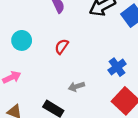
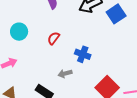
blue cross: (117, 67) -> (83, 54), moved, turned -35

